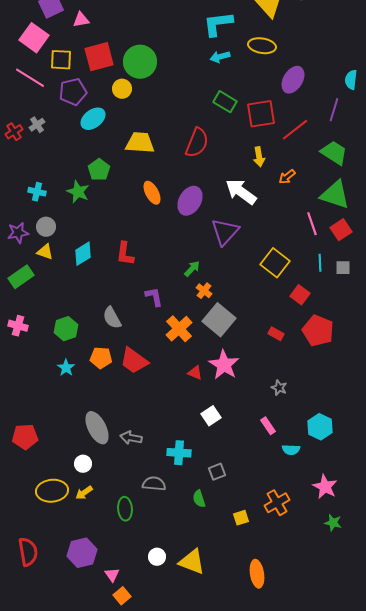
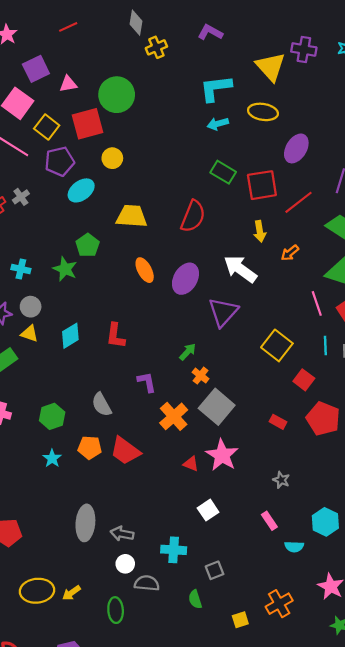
yellow square: (61, 60) -> (47, 127), turned 35
green circle: (140, 62) -> (117, 95), moved
gray ellipse: (97, 428) -> (85, 523), turned 32
white circle: (83, 464) -> (125, 564), moved

